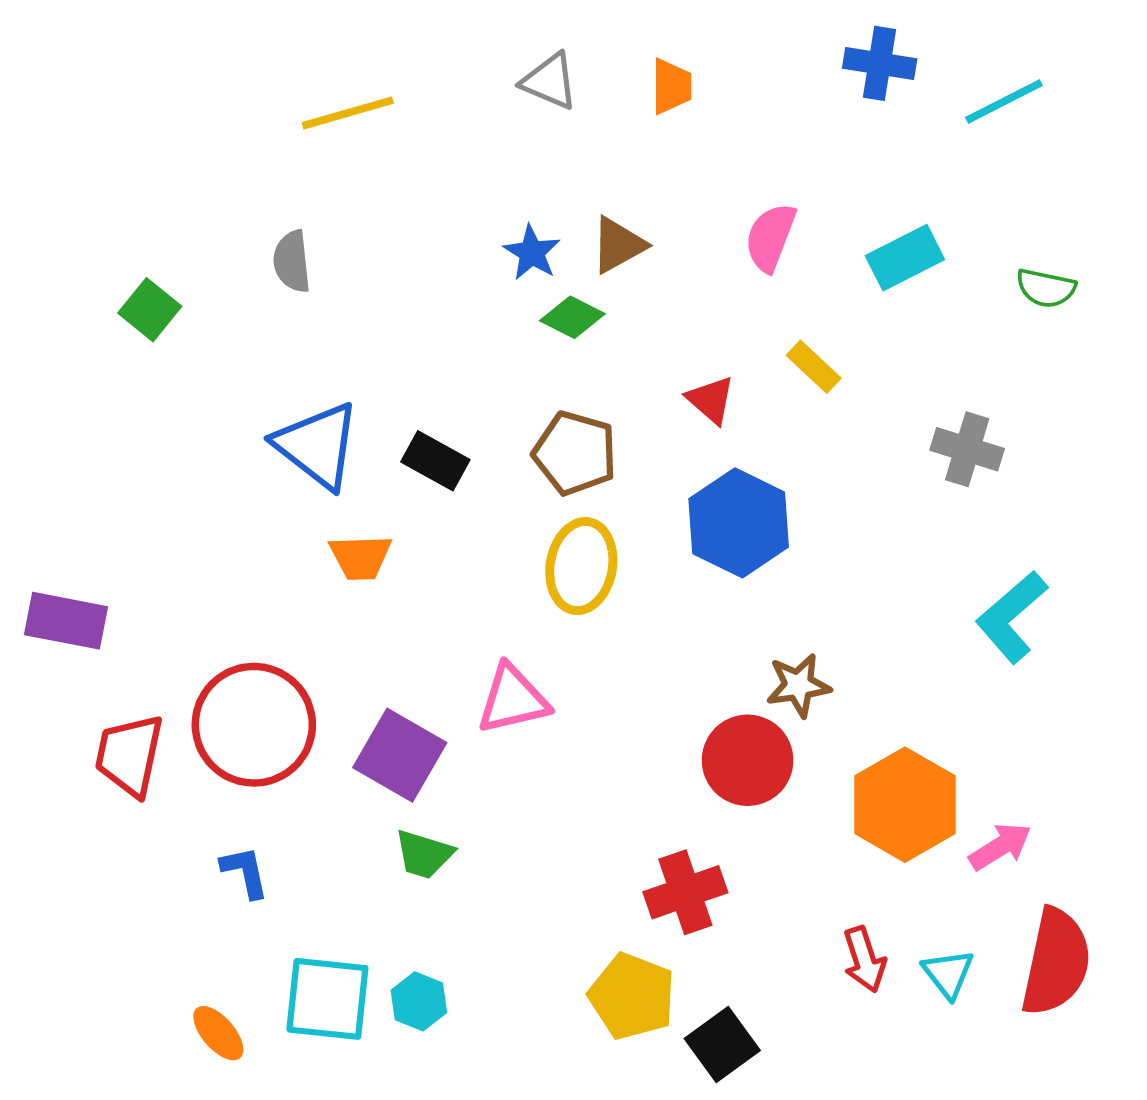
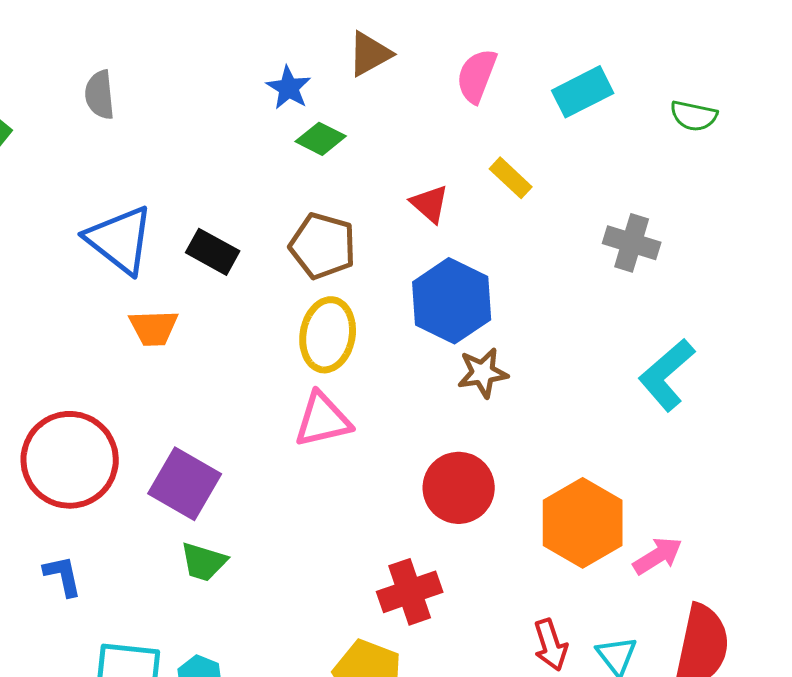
brown triangle: (618, 245) -> (370, 54), moved
brown star: (798, 685) -> (483, 373), moved
pink triangle: (513, 699) -> (323, 420), moved

